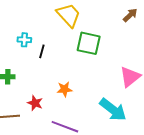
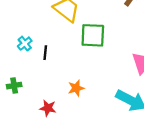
cyan cross: (24, 40) -> (25, 44), turned -32

